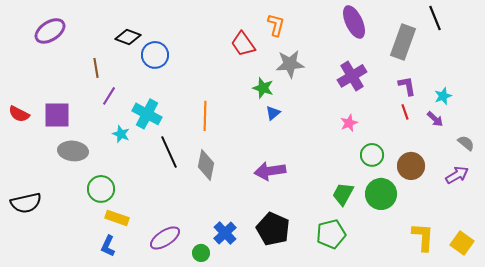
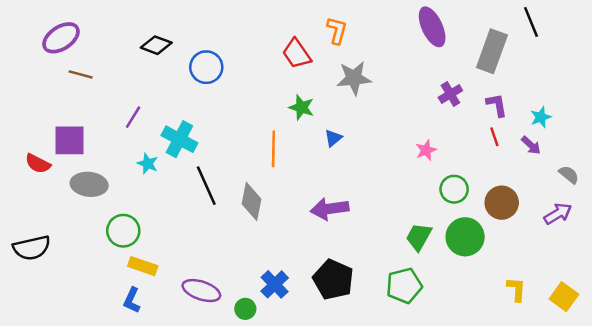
blue circle: (155, 55) -> (206, 67), moved
brown line: (96, 68) -> (81, 74), moved, turned -66
purple cross: (352, 76) -> (450, 94), moved, size x0.7
green star: (263, 88) -> (301, 107), moved
red semicircle: (19, 114) -> (38, 164), moved
orange line: (205, 116) -> (273, 149), moved
yellow L-shape: (423, 237) -> (516, 289), size x0.7
purple ellipse: (165, 238) -> (201, 291), turned 52

